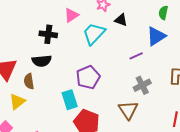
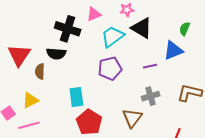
black triangle: (121, 20) -> (142, 28), size x1.6
black cross: (48, 34) -> (68, 29), size x1.4
purple pentagon: (88, 77) -> (110, 68), moved
yellow triangle: (17, 102) -> (30, 100), moved

